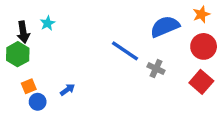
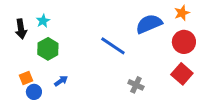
green hexagon: (18, 54) -> (48, 49), moved
gray cross: (156, 69) -> (136, 85), moved

